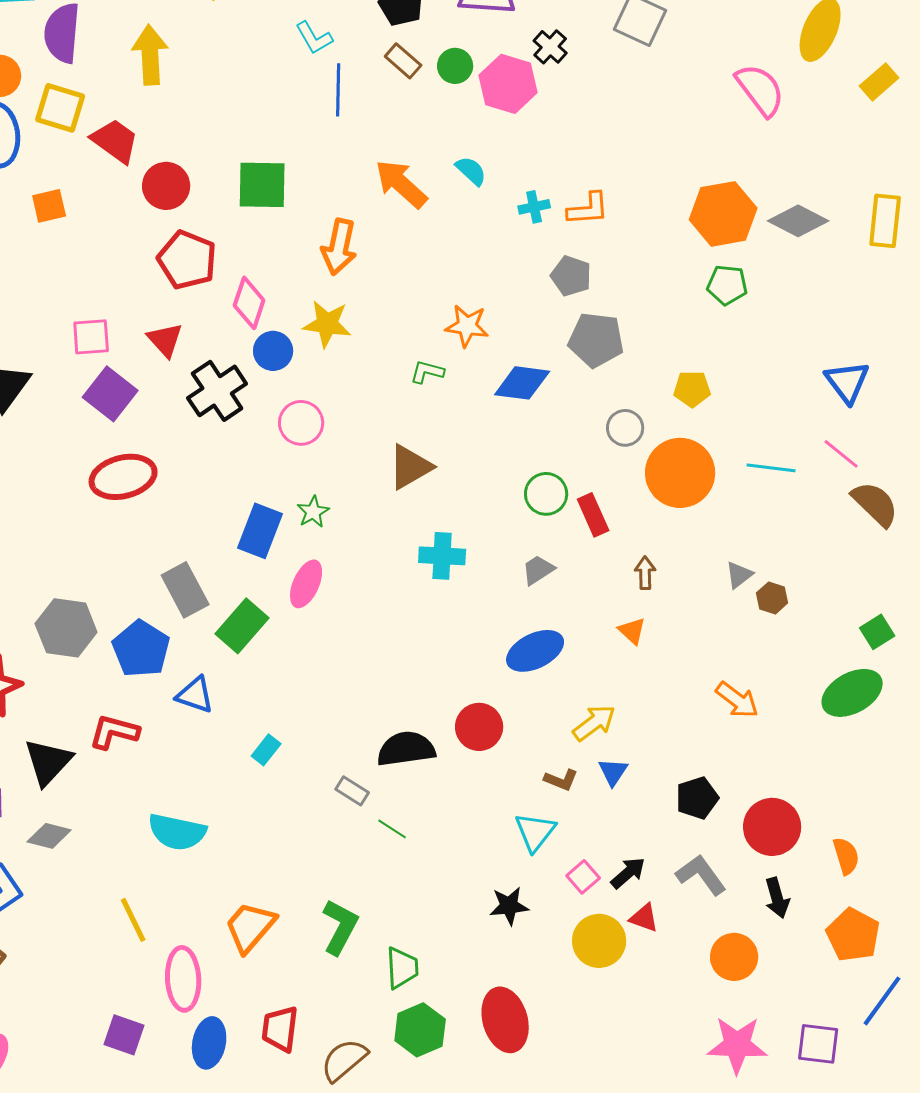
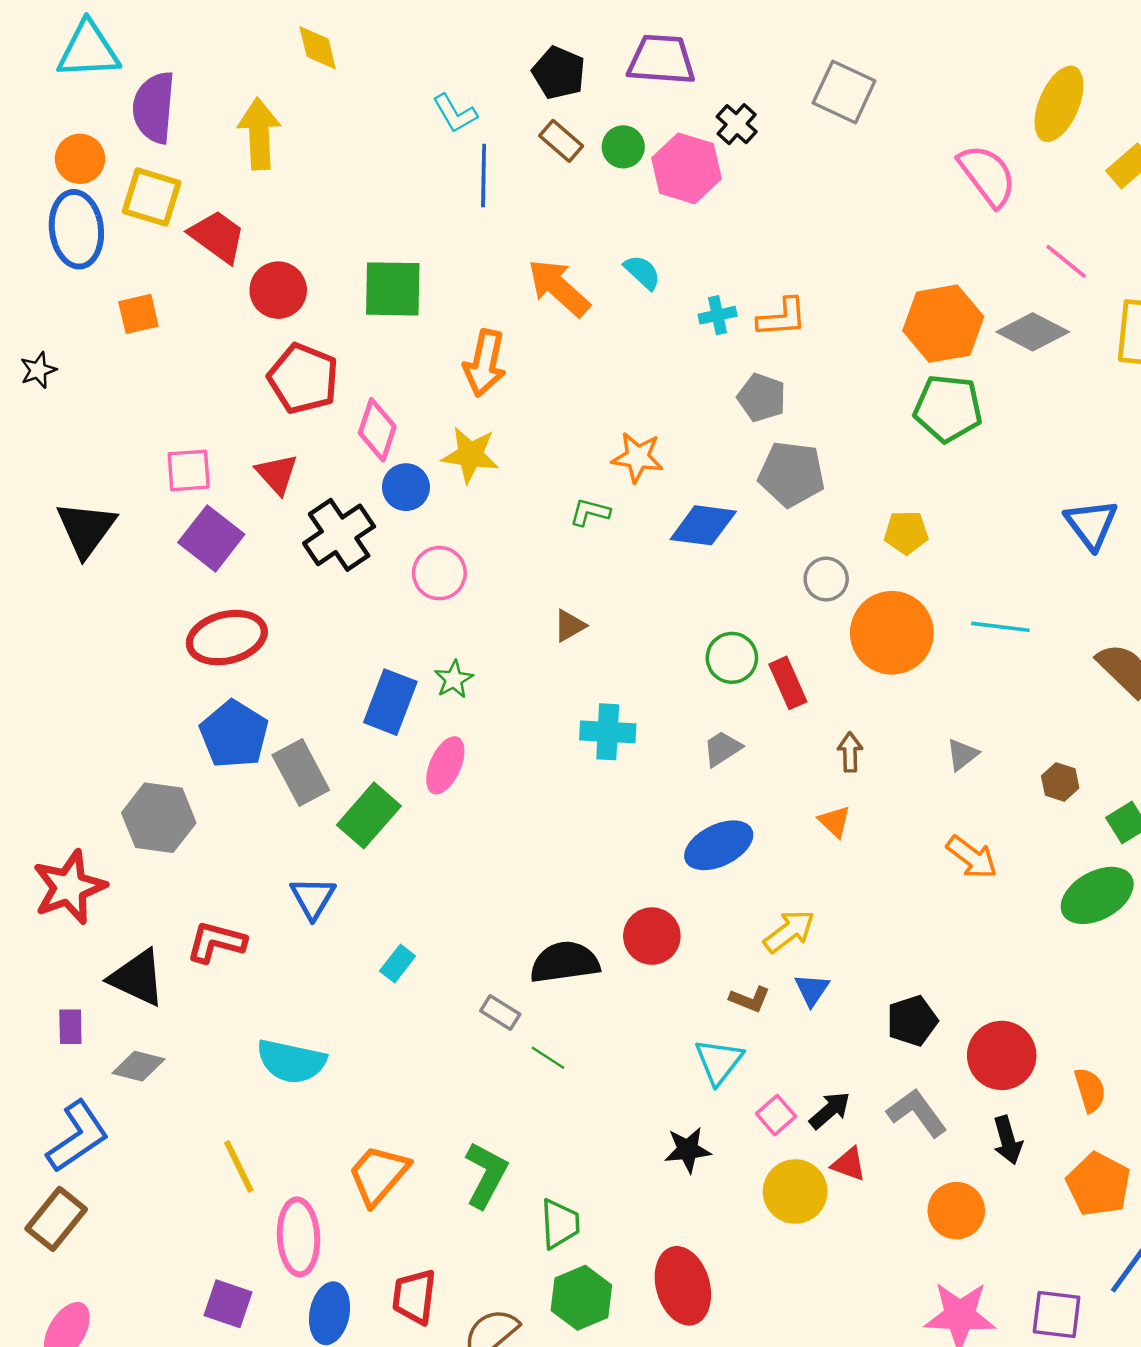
green pentagon: (727, 285) -> (948, 408), size x1.4
pink line: (841, 454) -> (1066, 261), moved
brown triangle: (410, 467) -> (569, 626), size x0.6
brown hexagon: (772, 598) -> (1060, 782), moved
blue pentagon: (141, 649) -> (234, 734), moved
blue triangle: (195, 695) -> (313, 898), turned 42
orange arrow: (737, 700) -> (972, 857), moved
black triangle: (48, 762) -> (137, 978), turned -48

